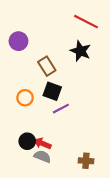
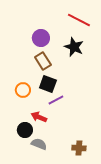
purple circle: (18, 41) -> (41, 38), moved
red arrow: (42, 143) -> (39, 117), moved

